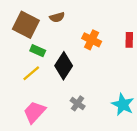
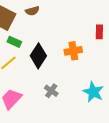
orange cross: (92, 40) -> (73, 51), moved, turned -36

